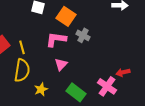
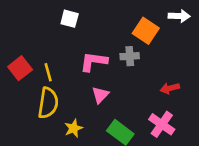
orange square: (66, 16) -> (146, 31), moved
gray cross: (83, 35) -> (130, 56), turned -32
red arrow: (123, 72) -> (170, 88), moved

